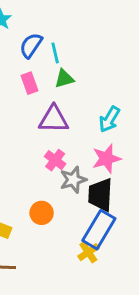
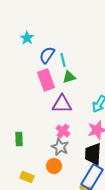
pink rectangle: (29, 83) -> (46, 80), size x1.5
gray star: (73, 180) -> (60, 147), moved, turned -30

